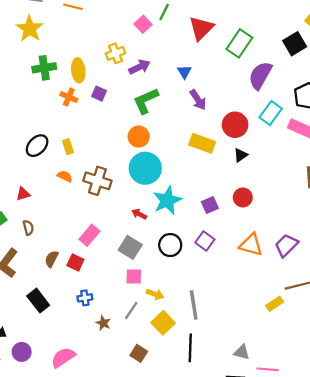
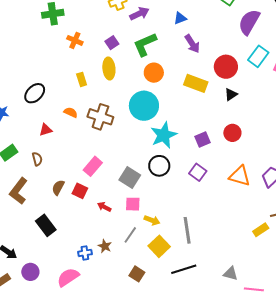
yellow ellipse: (78, 70) -> (109, 68), moved
blue triangle: (184, 72) -> (180, 18), turned 40
purple square: (99, 94) -> (112, 43), moved, turned 32
orange circle: (139, 137) -> (154, 73), moved
black ellipse: (37, 146) -> (35, 93), moved
yellow rectangle: (68, 147) -> (82, 79), moved
red triangle: (23, 194) -> (46, 130), moved
red arrow: (139, 214) -> (104, 207), moved
black circle: (170, 245) -> (159, 166), moved
blue cross: (85, 298) -> (85, 253), moved
black line: (190, 348) -> (184, 269), turned 70

